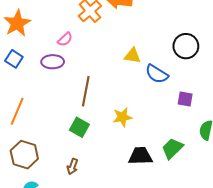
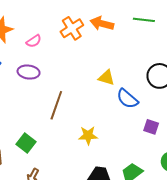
pink semicircle: (65, 39) -> (34, 41), moved
green square: (79, 127) -> (26, 143), moved

